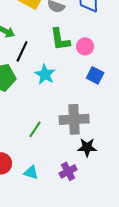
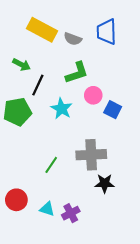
green L-shape: (60, 39) -> (77, 73), turned -100
pink circle: (85, 46) -> (93, 95), moved
purple cross: (68, 171) -> (71, 213), moved

